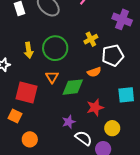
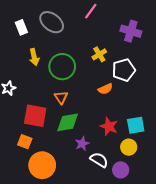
yellow arrow: (29, 50) -> (34, 57), moved
green diamond: (73, 87) -> (68, 122), moved
cyan square: (126, 95) -> (136, 125), moved
red star: (95, 108) -> (109, 126), turned -30
orange circle: (30, 139) -> (42, 165), size x1.6

